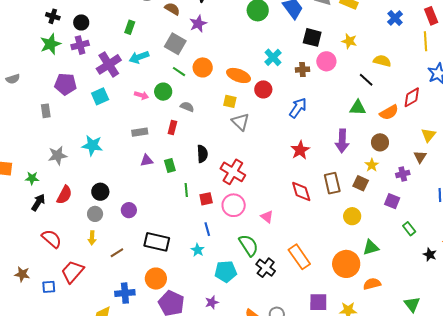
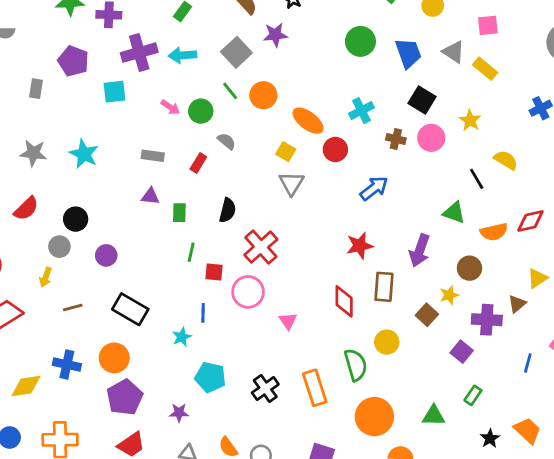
purple cross: (403, 174) -> (487, 320), size x1.5
brown rectangle: (332, 183) -> (384, 287), moved
yellow circle: (352, 216) -> (387, 342), moved
green rectangle: (409, 229) -> (473, 395), turned 56
green semicircle: (249, 245) -> (356, 365), moved
green triangle: (371, 248) -> (434, 416), moved

